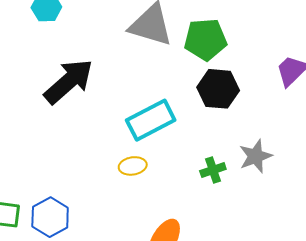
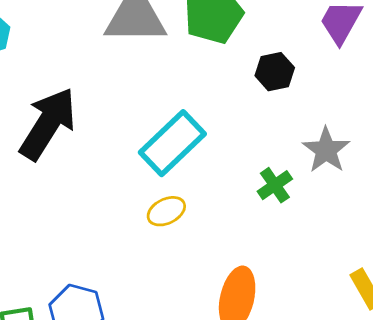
black hexagon: (218, 89) -> (275, 72), moved, size x0.7

